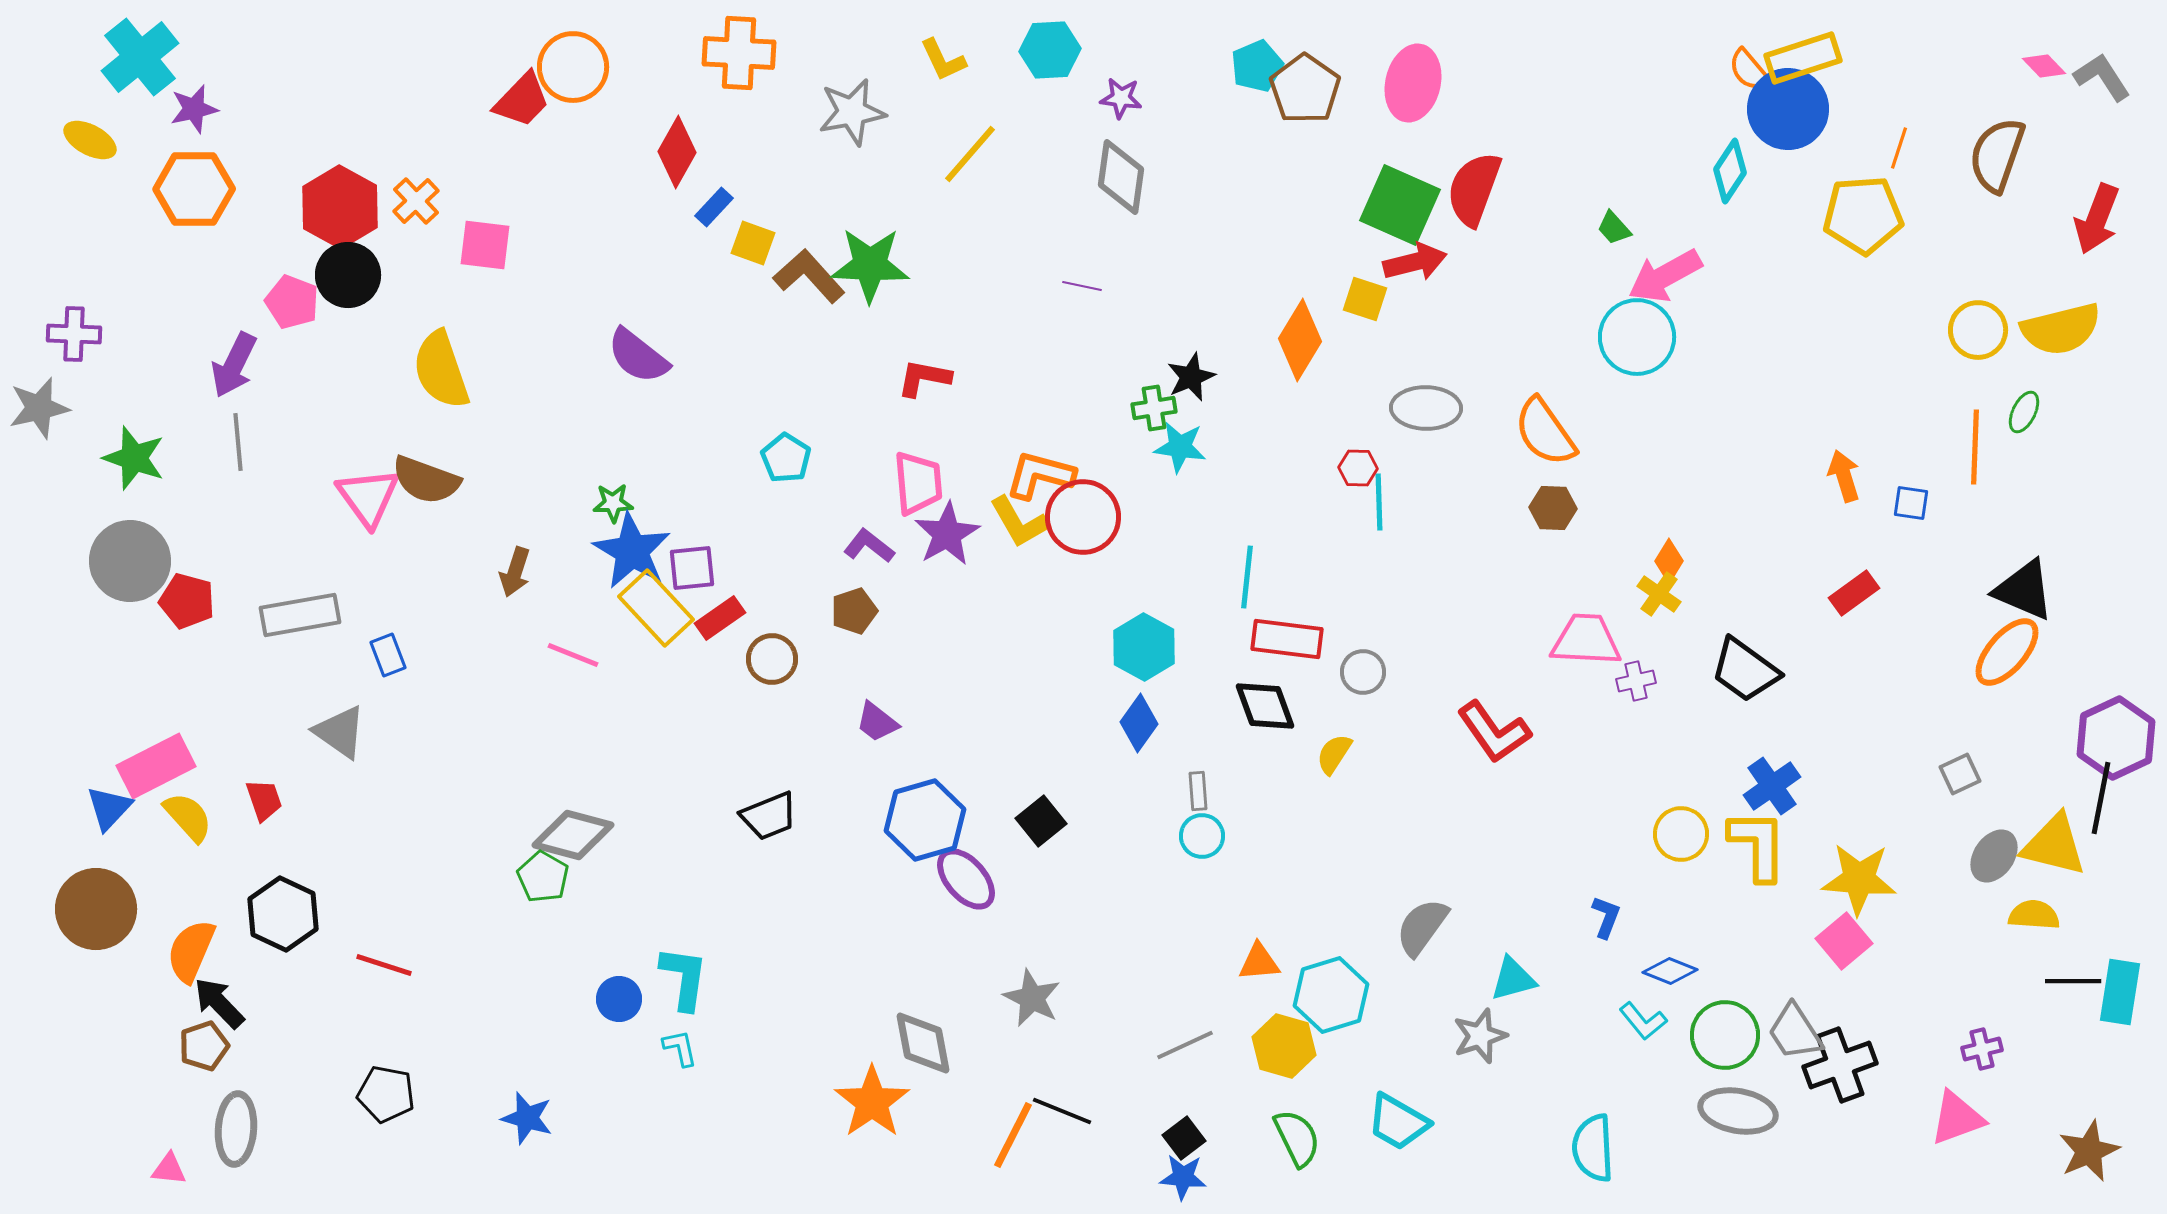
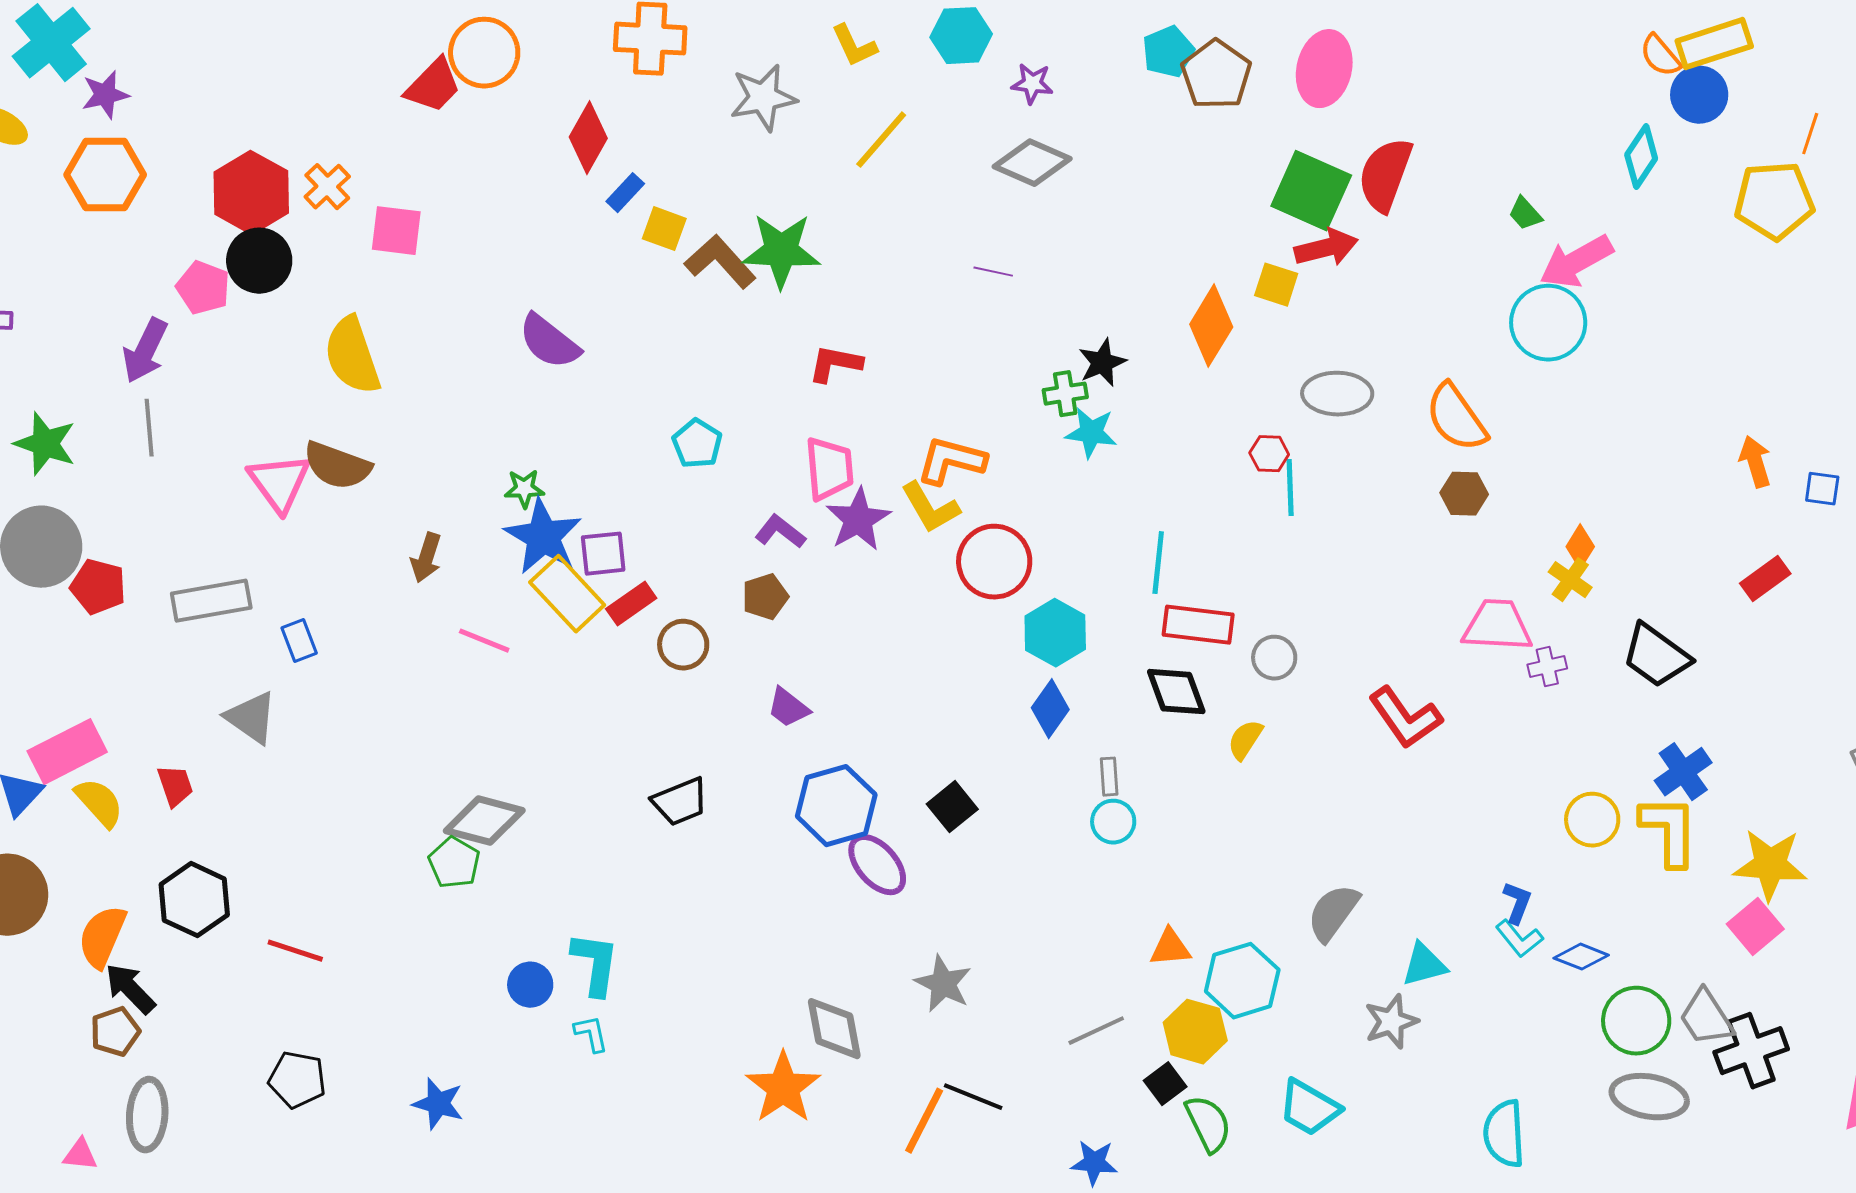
blue circle: (1788, 109) -> (1699, 95), size x0.7
gray diamond: (1121, 177) -> (1032, 163), turned -74
red circle: (1083, 517) -> (994, 562), moved
cyan L-shape: (1643, 1021) -> (1519, 939), moved
black square: (1184, 1138) -> (1165, 1084), moved

